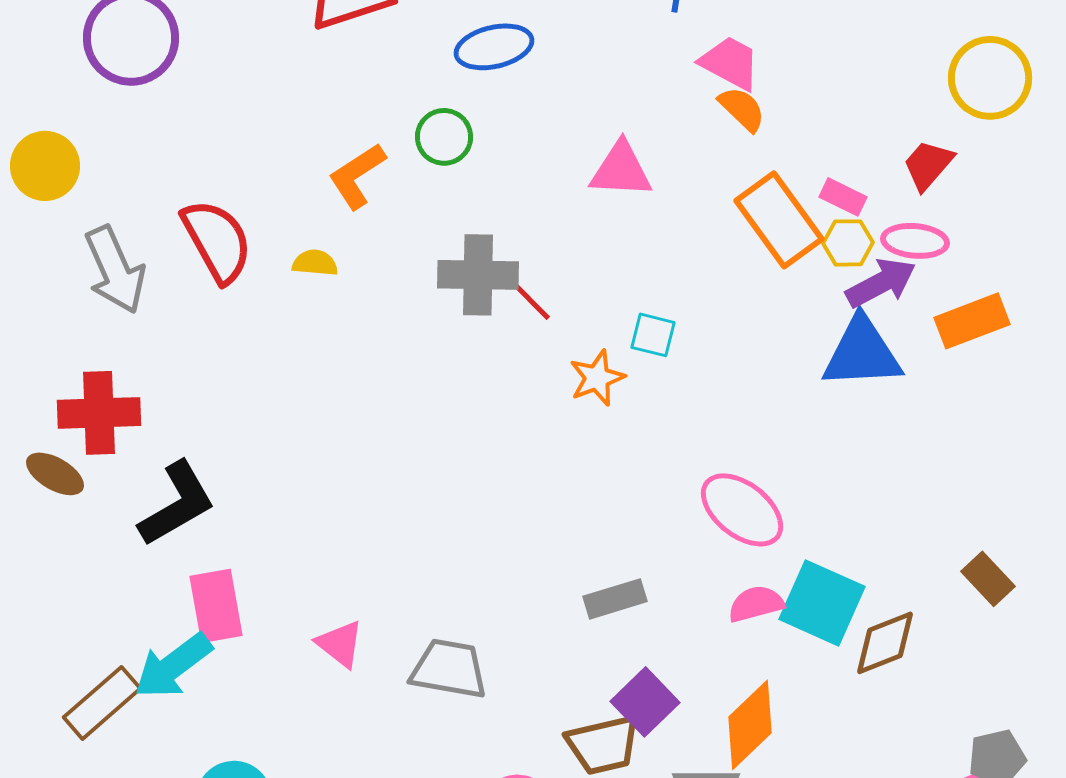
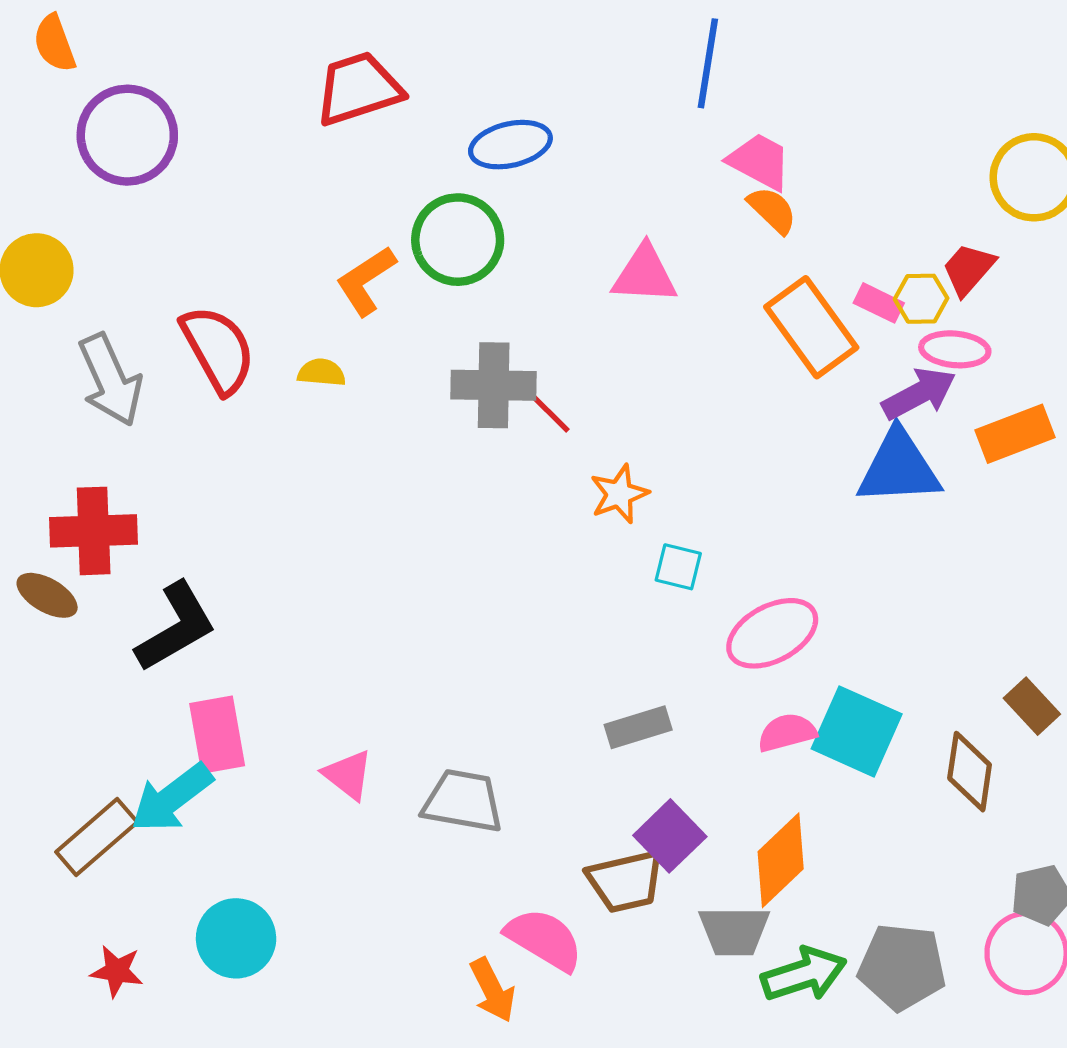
green circle: (444, 137) -> (458, 240), size x1.5
yellow hexagon: (848, 243) -> (921, 299), moved
cyan square: (653, 335) -> (678, 567), moved
pink ellipse: (742, 510) -> (772, 633), turned -66
brown diamond: (885, 643) -> (970, 772), moved, turned -60

